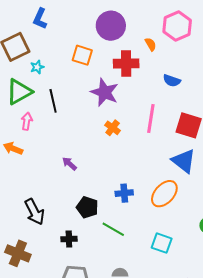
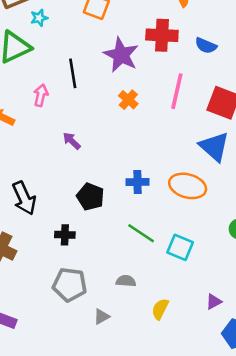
red cross: (126, 63) -> (162, 35), moved
black line: (53, 101) -> (73, 73), moved
pink arrow: (27, 121) -> (41, 95), moved
orange ellipse: (164, 194) -> (188, 186), turned 60
green line: (113, 229) -> (141, 233), moved

